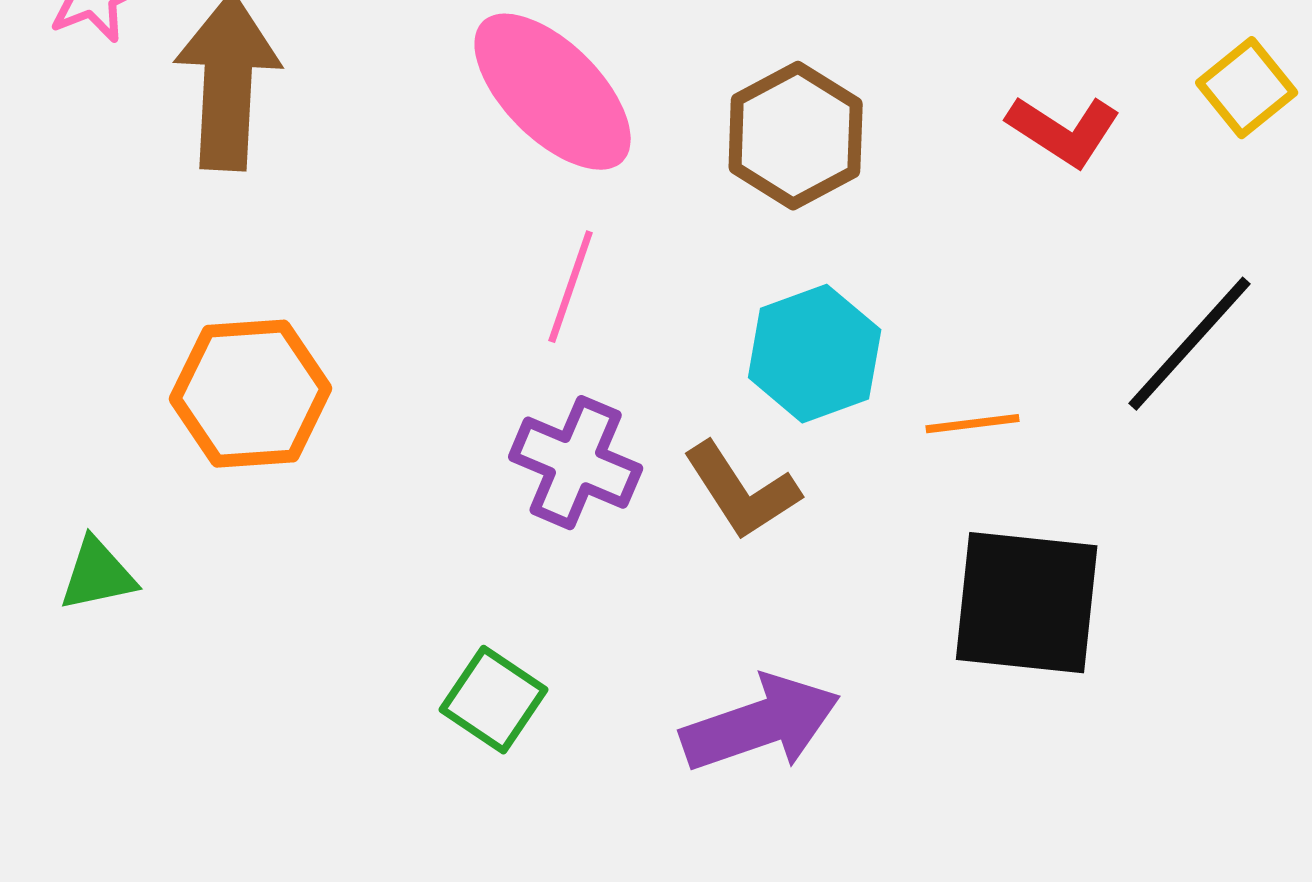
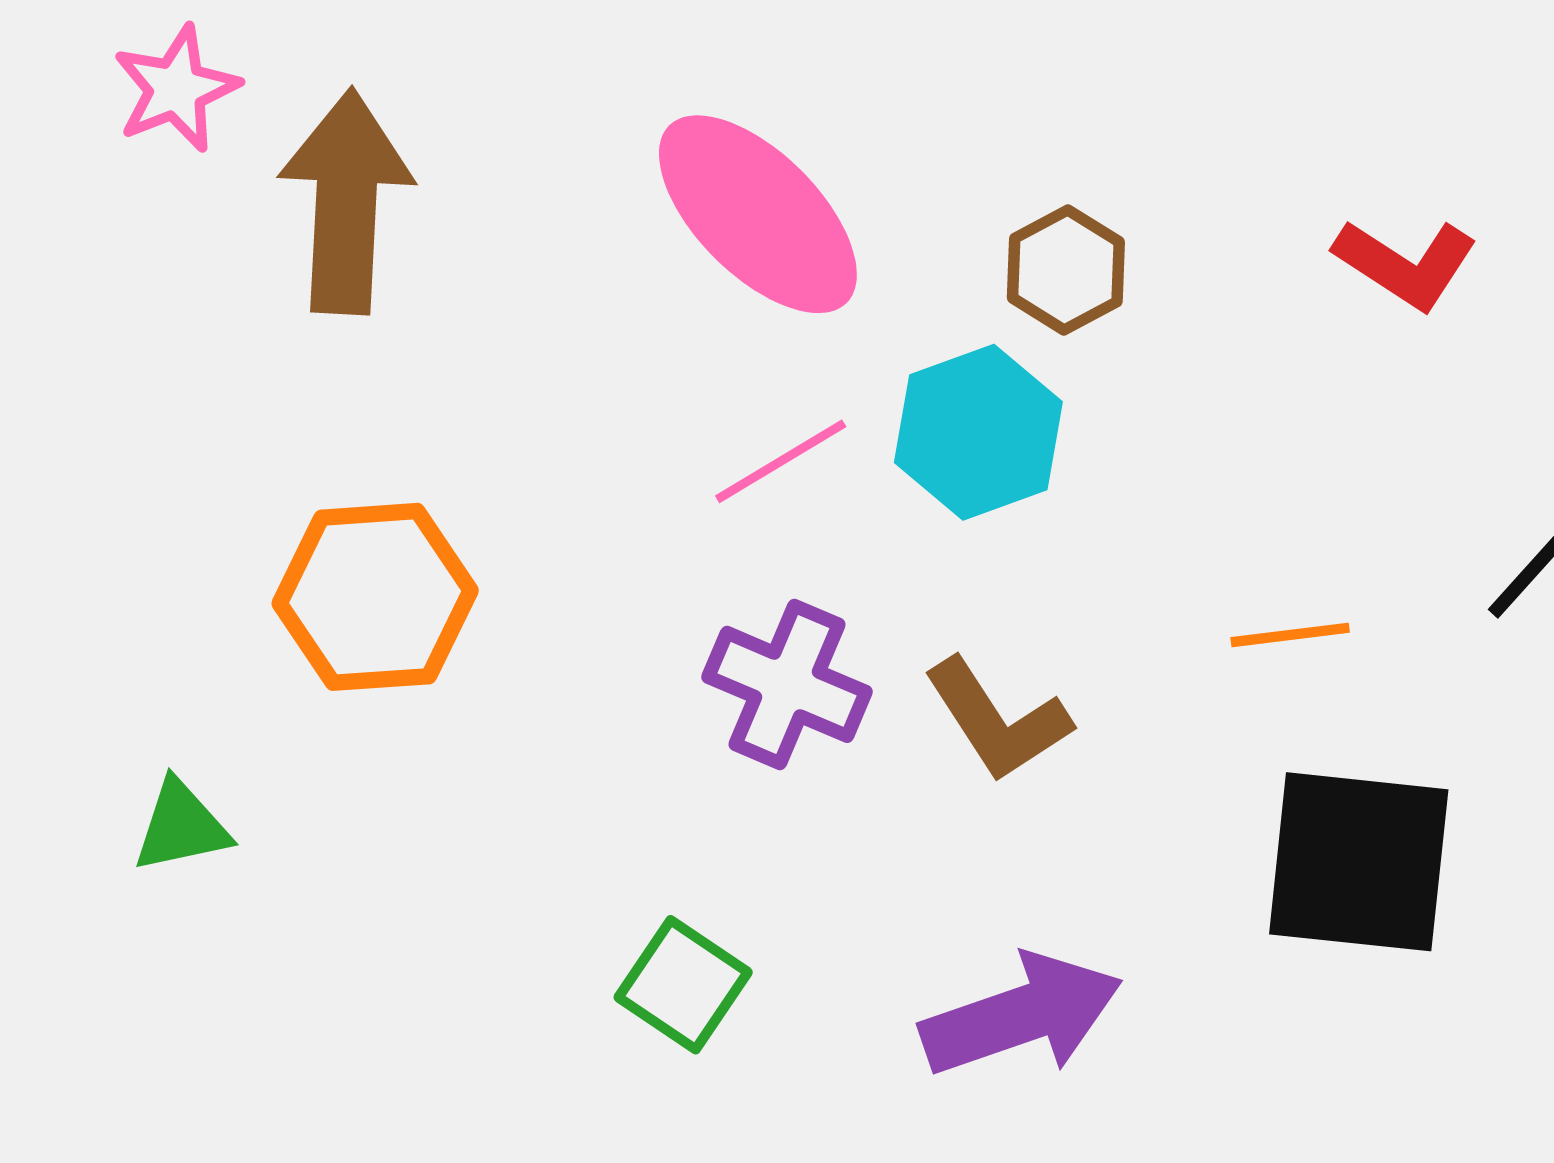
brown hexagon: (796, 136) -> (1066, 270), size x0.7
pink line: (571, 287) -> (781, 461), turned 40
cyan hexagon: (815, 354) -> (978, 432), moved

